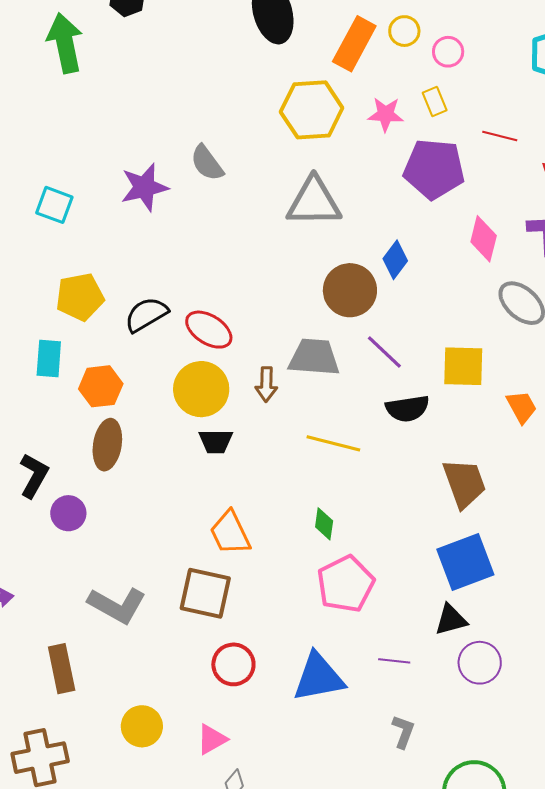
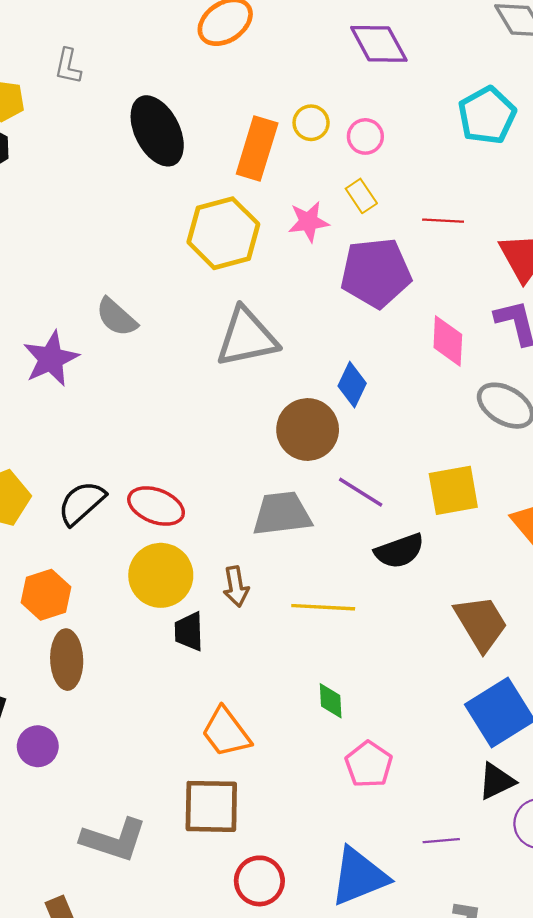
brown arrow: (266, 384) -> (236, 586), moved
black trapezoid: (216, 441) -> (189, 631), turned 99
pink pentagon: (346, 584) -> (369, 764), size x0.7

